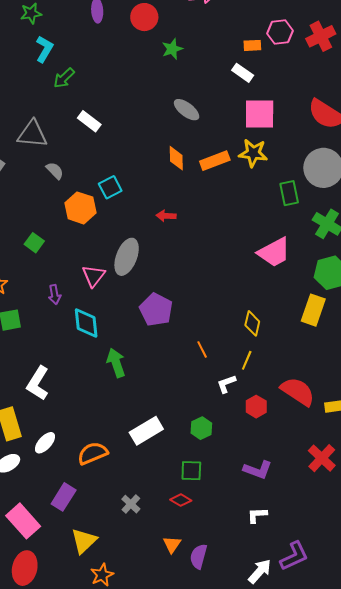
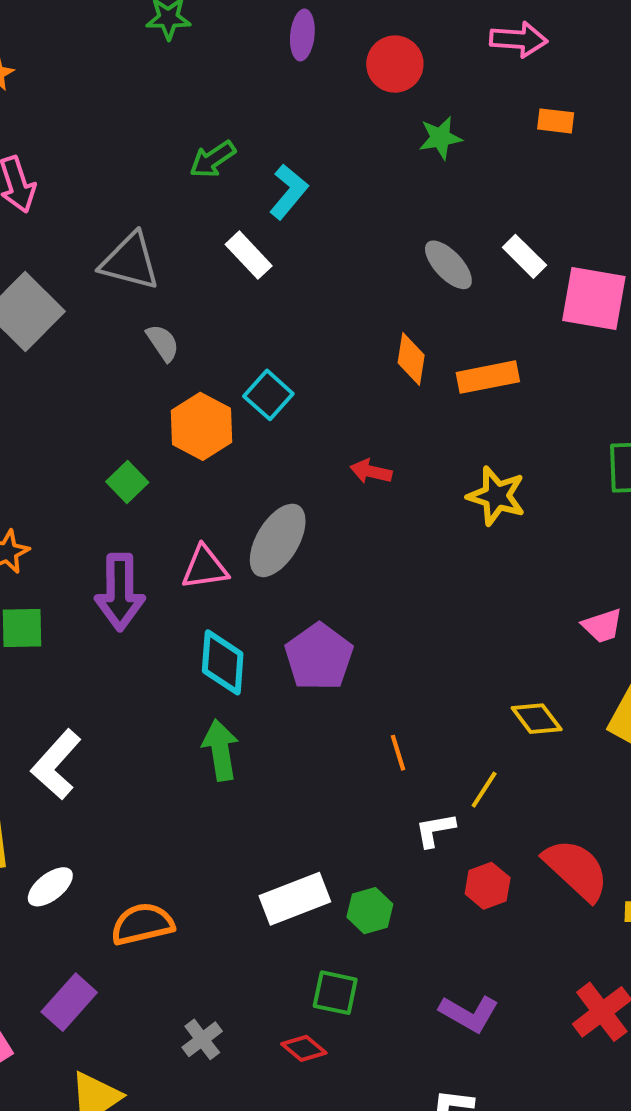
orange rectangle: (252, 45) -> (556, 121), moved
cyan L-shape: (44, 49) -> (289, 192), moved
white rectangle: (243, 73) -> (524, 256), moved
yellow star: (253, 153) -> (496, 496), moved
cyan square: (110, 187) -> (268, 395), turned -30
green square: (34, 243) -> (127, 482), moved
pink trapezoid: (274, 252) -> (602, 626), moved, size x0.6
pink triangle: (94, 276) -> (205, 568), turned 35
purple arrow: (55, 295) -> (120, 592), size x1.8
cyan diamond: (86, 323) -> (223, 662), moved
yellow diamond: (252, 323) -> (537, 719), moved, turned -60
white rectangle: (146, 431) -> (295, 899), moved

